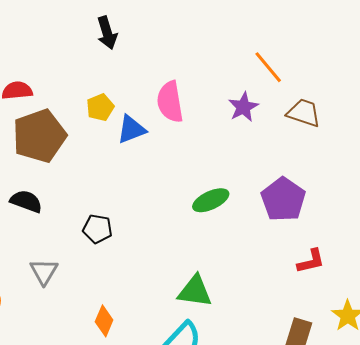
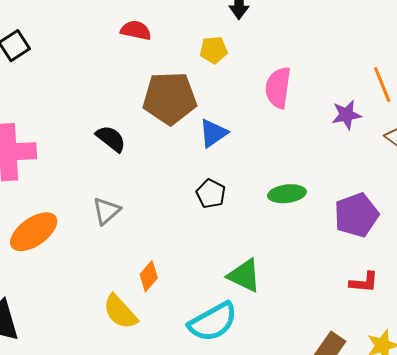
yellow pentagon: (100, 107) -> (214, 50), moved
blue triangle: (131, 129) -> (213, 133), moved, turned -32
brown pentagon: (39, 136) -> (170, 98), moved
black pentagon: (98, 229) -> (211, 194), moved

